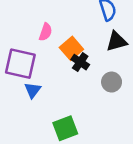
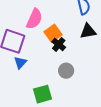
pink semicircle: (46, 32) -> (34, 19), size x1.5
gray circle: (112, 82) -> (66, 71), moved

